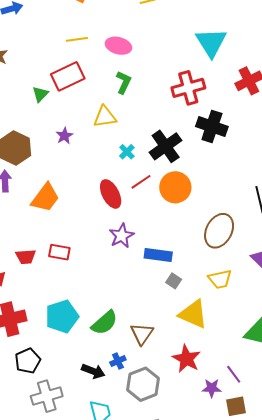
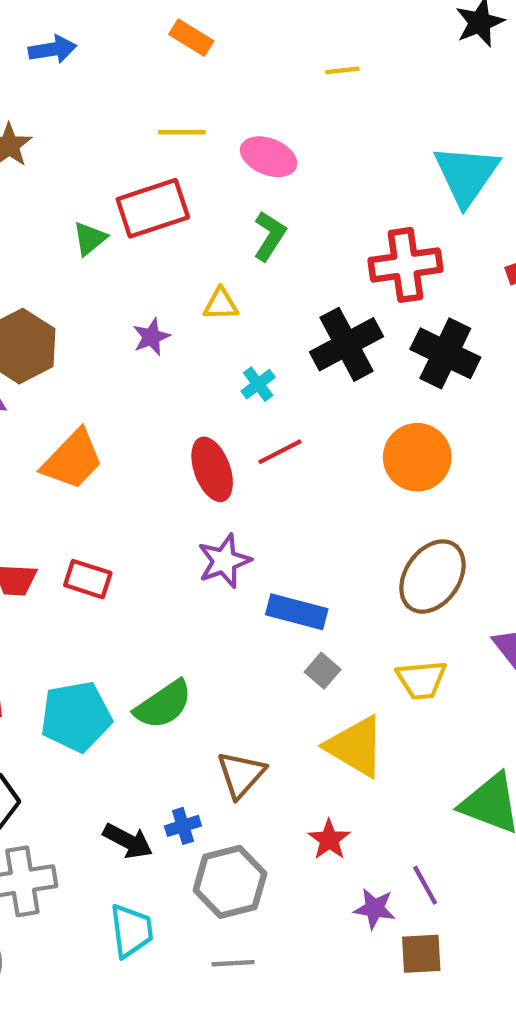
yellow triangle: (105, 117) -> (221, 304), size x0.7
purple star: (64, 136) -> (151, 337), moved
black cross: (166, 146) -> (346, 344), moved
orange circle: (175, 187) -> (417, 457), moved
green semicircle: (105, 323) -> (163, 705), moved
red star: (187, 359) -> (329, 840), size x0.7

